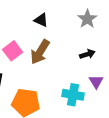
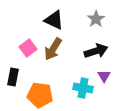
black triangle: (41, 20) -> (54, 20), size x1.5
black arrow: (87, 54) -> (96, 51), size x1.6

